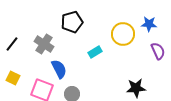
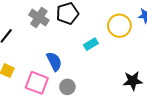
gray cross: (44, 44) -> (39, 18), moved

